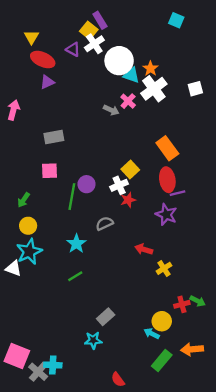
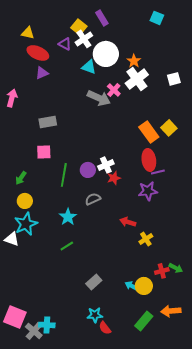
purple rectangle: (100, 20) -> (102, 18), moved
yellow triangle: (31, 37) -> (28, 33), turned -48
cyan triangle: (131, 75) -> (89, 67), moved
gray arrow: (111, 110) -> (99, 98), size x1.6
yellow square: (130, 170) -> (169, 128), moved
purple circle: (86, 184) -> (88, 170), moved
purple star: (166, 215) -> (148, 191), turned -30
cyan arrow: (152, 334) -> (132, 286), moved
cyan star: (93, 340) -> (95, 315), moved
red semicircle: (118, 380) -> (105, 328), moved

